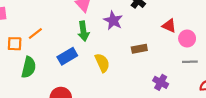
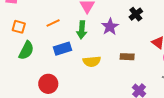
orange line: (35, 33) -> (53, 23), moved
yellow semicircle: (102, 63) -> (92, 61), turned 96

